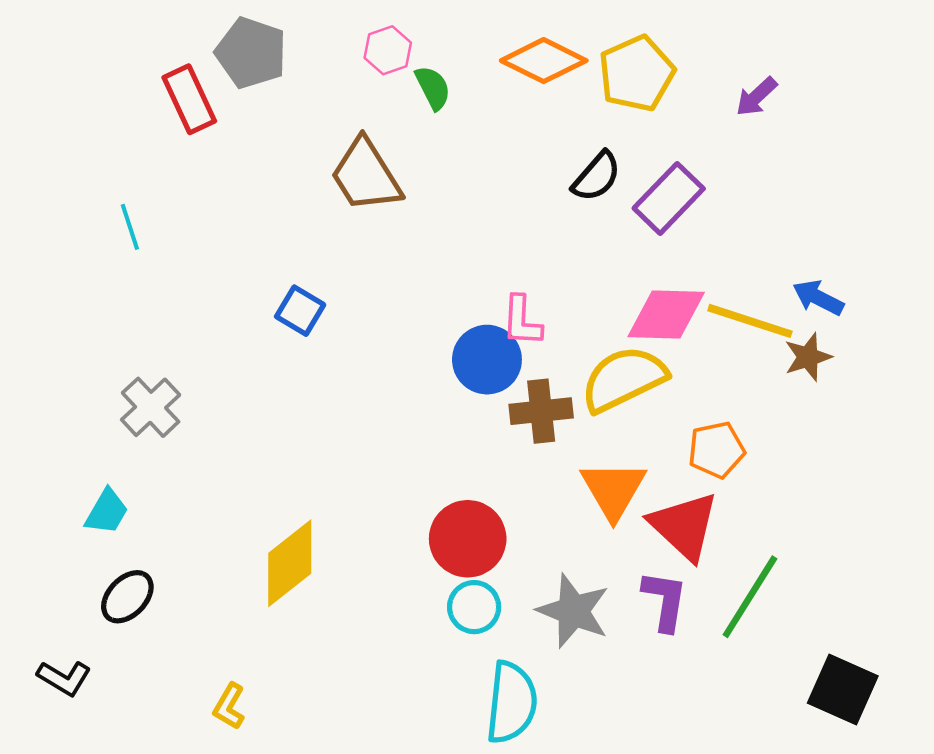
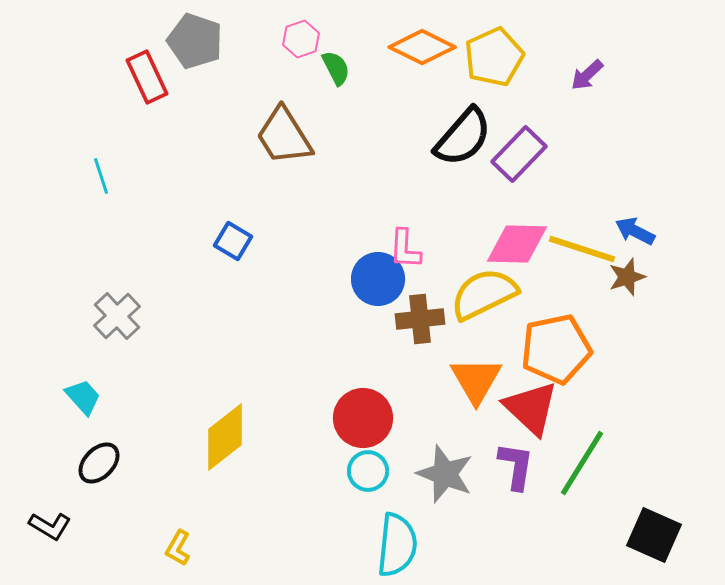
black semicircle: (597, 177) -> (463, 137), size x1.5
orange pentagon: (716, 450) -> (556, 349), size x1.6
cyan trapezoid: (107, 512) -> (83, 397), turned -72

